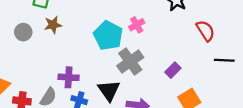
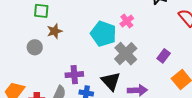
gray circle: (23, 32) -> (35, 47), moved

